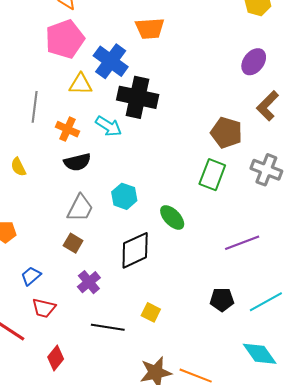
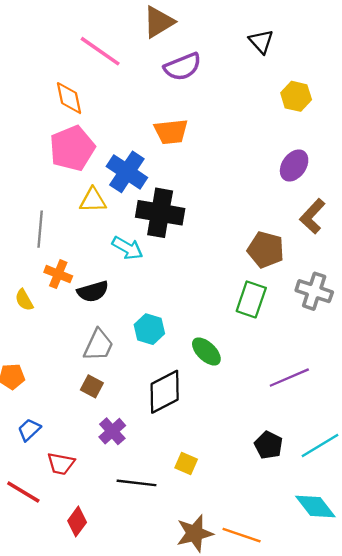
orange cross: (67, 129) -> (58, 274), moved
blue trapezoid: (31, 276) -> (29, 430), moved
black pentagon: (222, 300) -> (269, 445), turned 30

